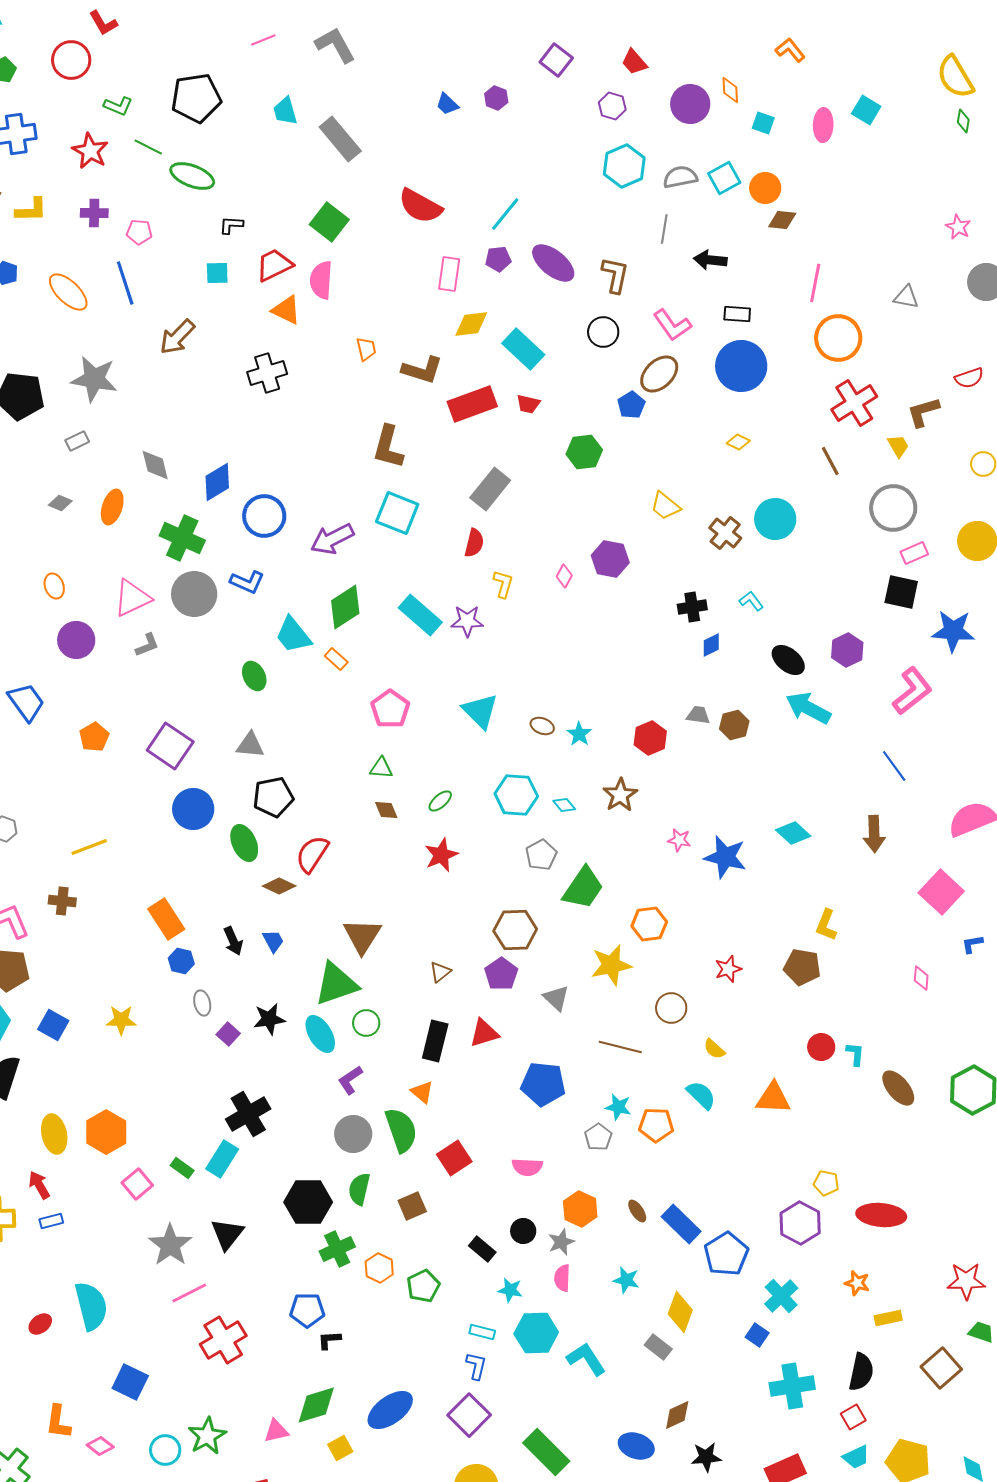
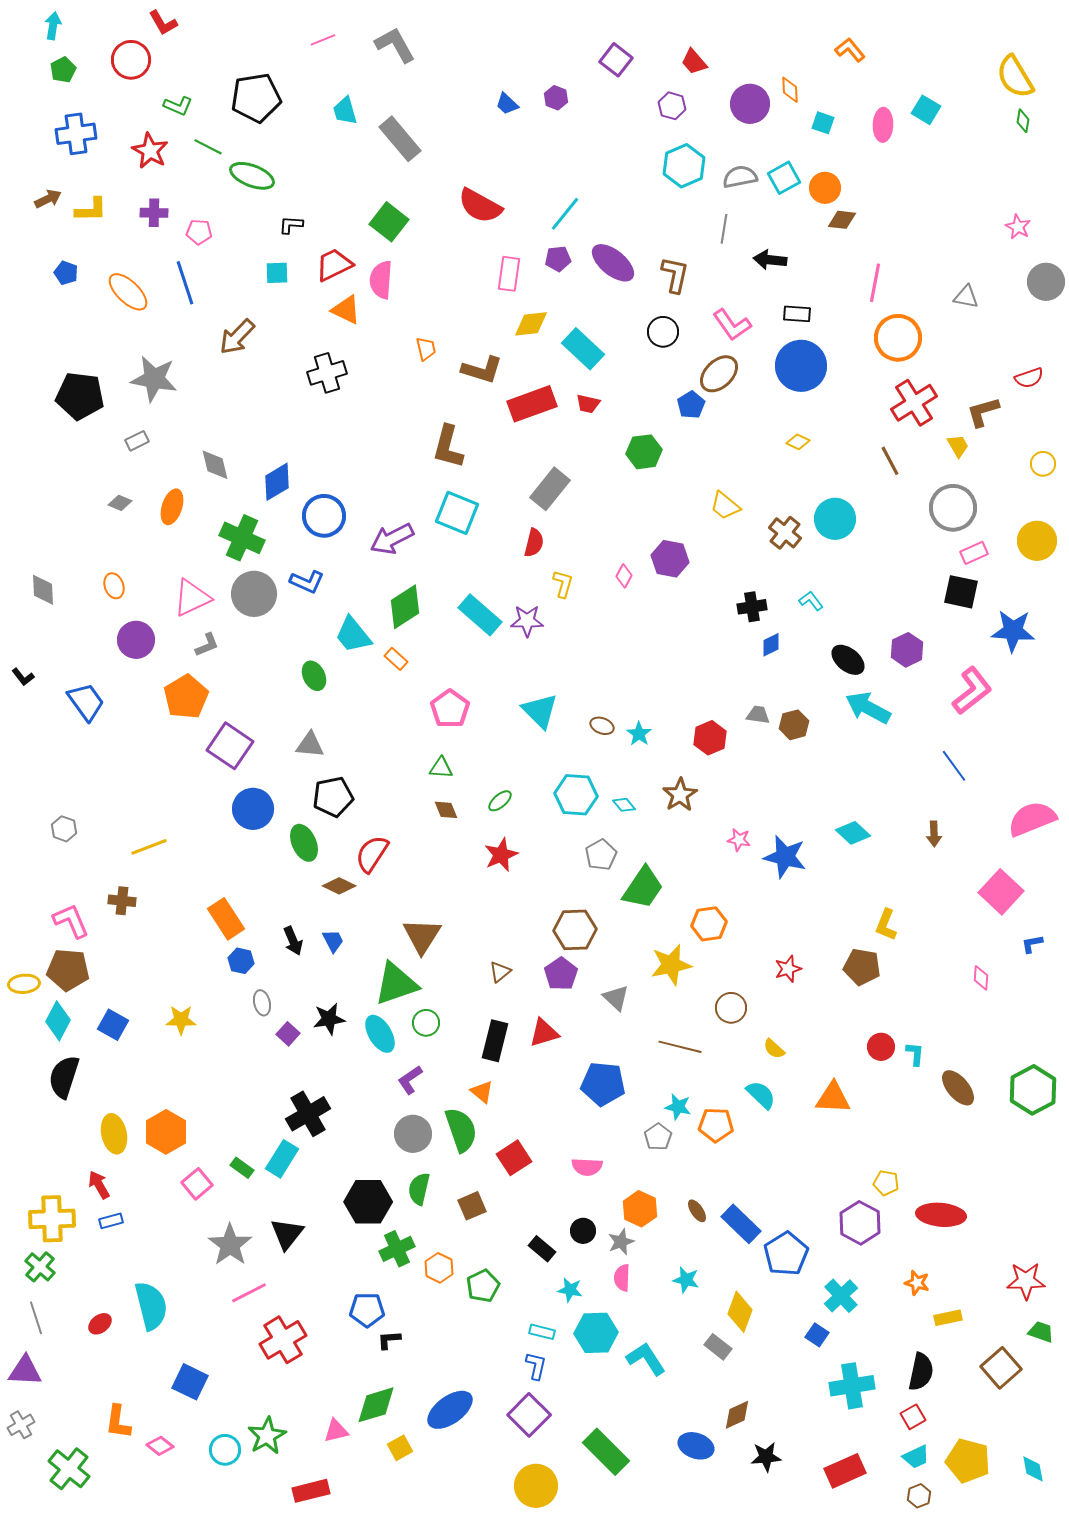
orange pentagon: (94, 737) -> (186, 697), moved, size x1.5
brown arrow: (874, 834) -> (934, 834), size x0.7

